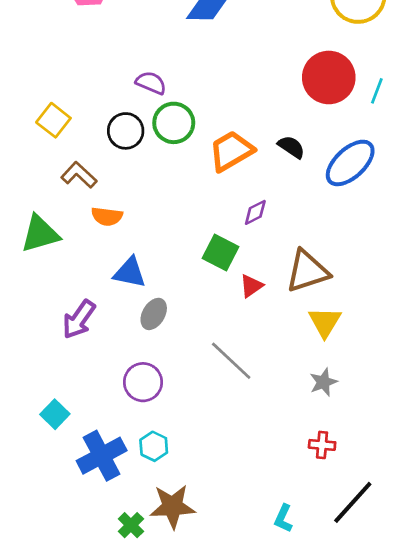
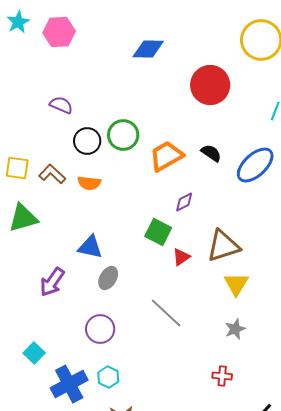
red circle: (329, 77) -> (210, 85), moved
purple semicircle: (151, 83) -> (61, 105), moved
yellow square: (53, 120) -> (17, 168), moved, turned -30
orange semicircle: (107, 216) -> (89, 183), moved
red cross: (322, 445) -> (222, 376), moved

